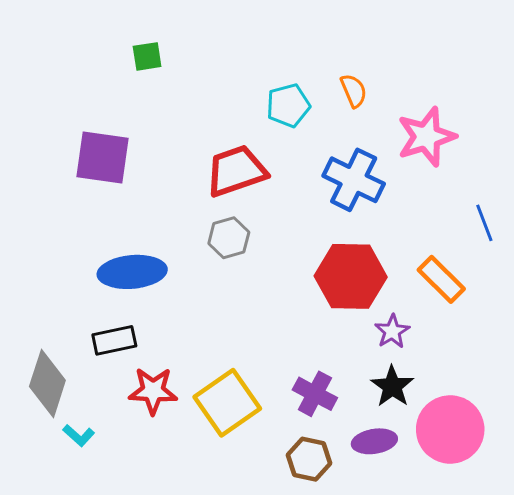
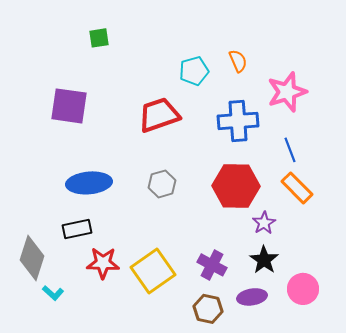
blue cross: (354, 180) -> (238, 121), turned -30
blue line: (484, 223) -> (290, 150), moved
gray hexagon: (229, 238) -> (162, 184), moved
pink circle: (450, 429) -> (303, 289), size x0.7

